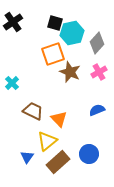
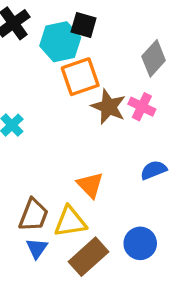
cyan hexagon: (72, 33) -> (60, 42), moved
pink cross: (99, 72) -> (142, 107), moved, turned -35
brown trapezoid: (33, 111) -> (34, 215), moved, turned 85
yellow triangle: (47, 141) -> (70, 222), turned 30

